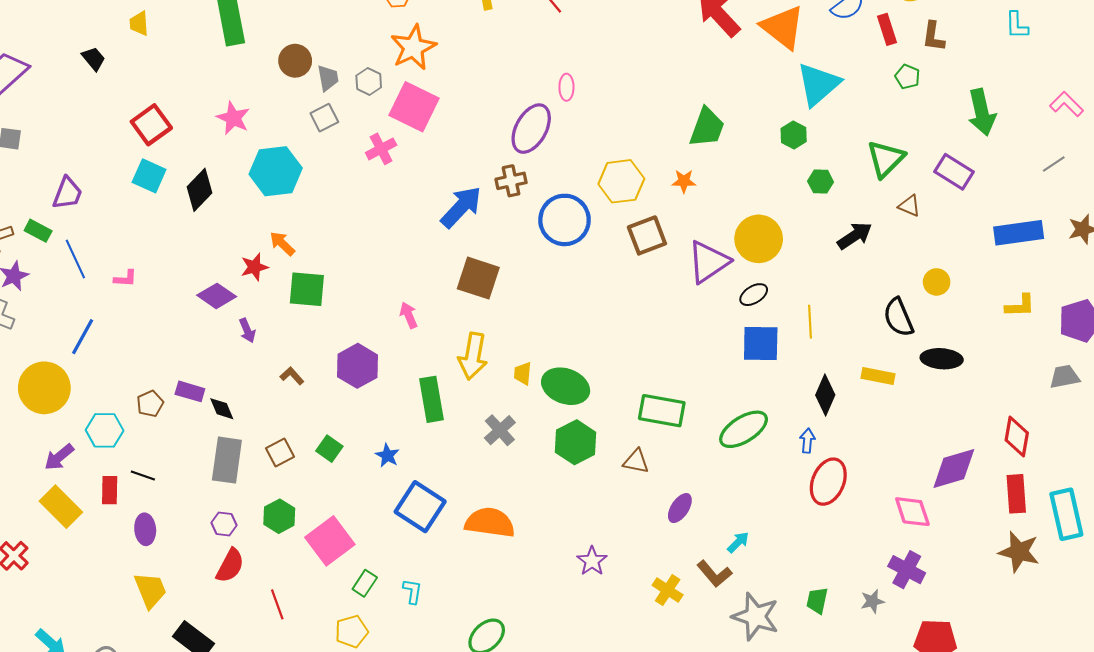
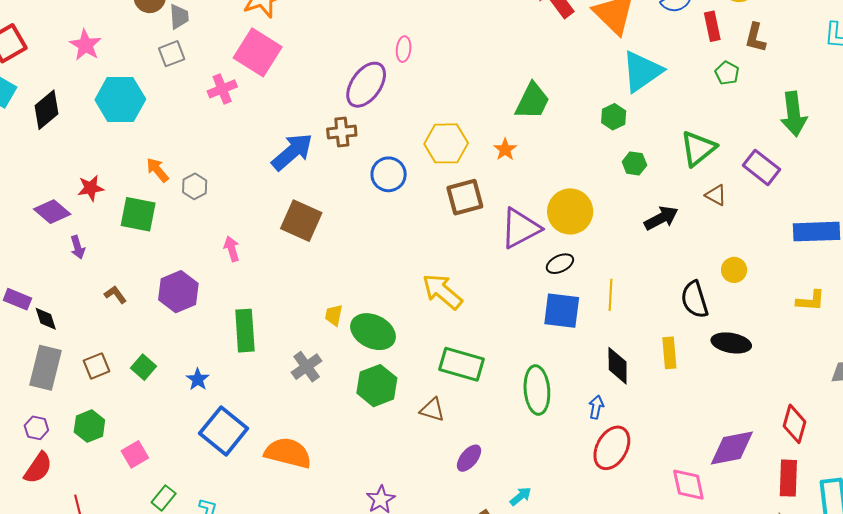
gray hexagon: (369, 82) -> (195, 186), moved
orange star: (684, 181) -> (505, 149), turned 30
blue circle: (565, 220) -> (389, 174), size x0.7
orange arrow: (282, 244) -> (157, 170), moved
yellow arrow: (473, 356) -> (442, 291), moved, turned 114
yellow rectangle: (878, 376) -> (669, 353), turned 68
black diamond: (825, 395) -> (618, 366), turned -30
green ellipse: (744, 429) -> (537, 390), turned -69
pink square: (330, 541) -> (135, 454), size x0.6

